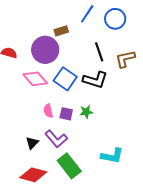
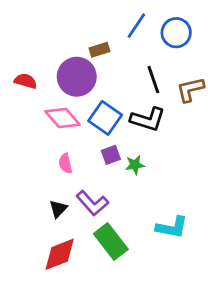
pink semicircle: (48, 111) -> (65, 163), moved
purple square: (66, 114) -> (111, 155), moved, turned -32
red diamond: (33, 175) -> (60, 254), turned -36

